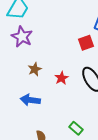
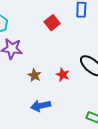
red square: (86, 43) -> (52, 23), moved

